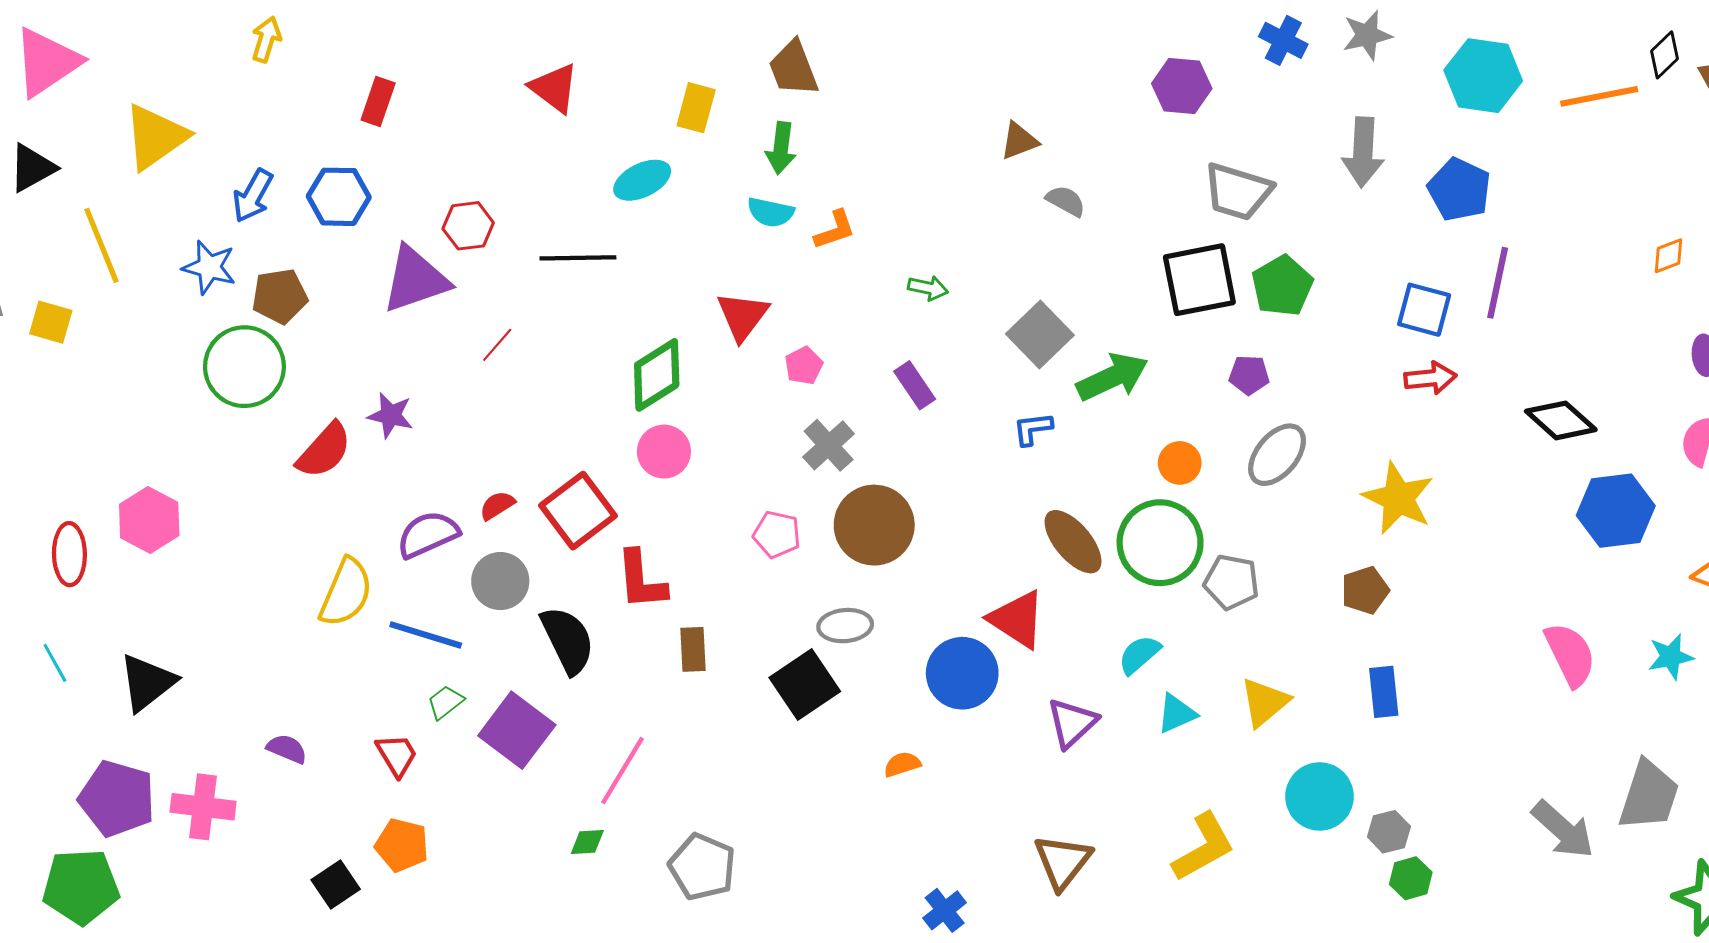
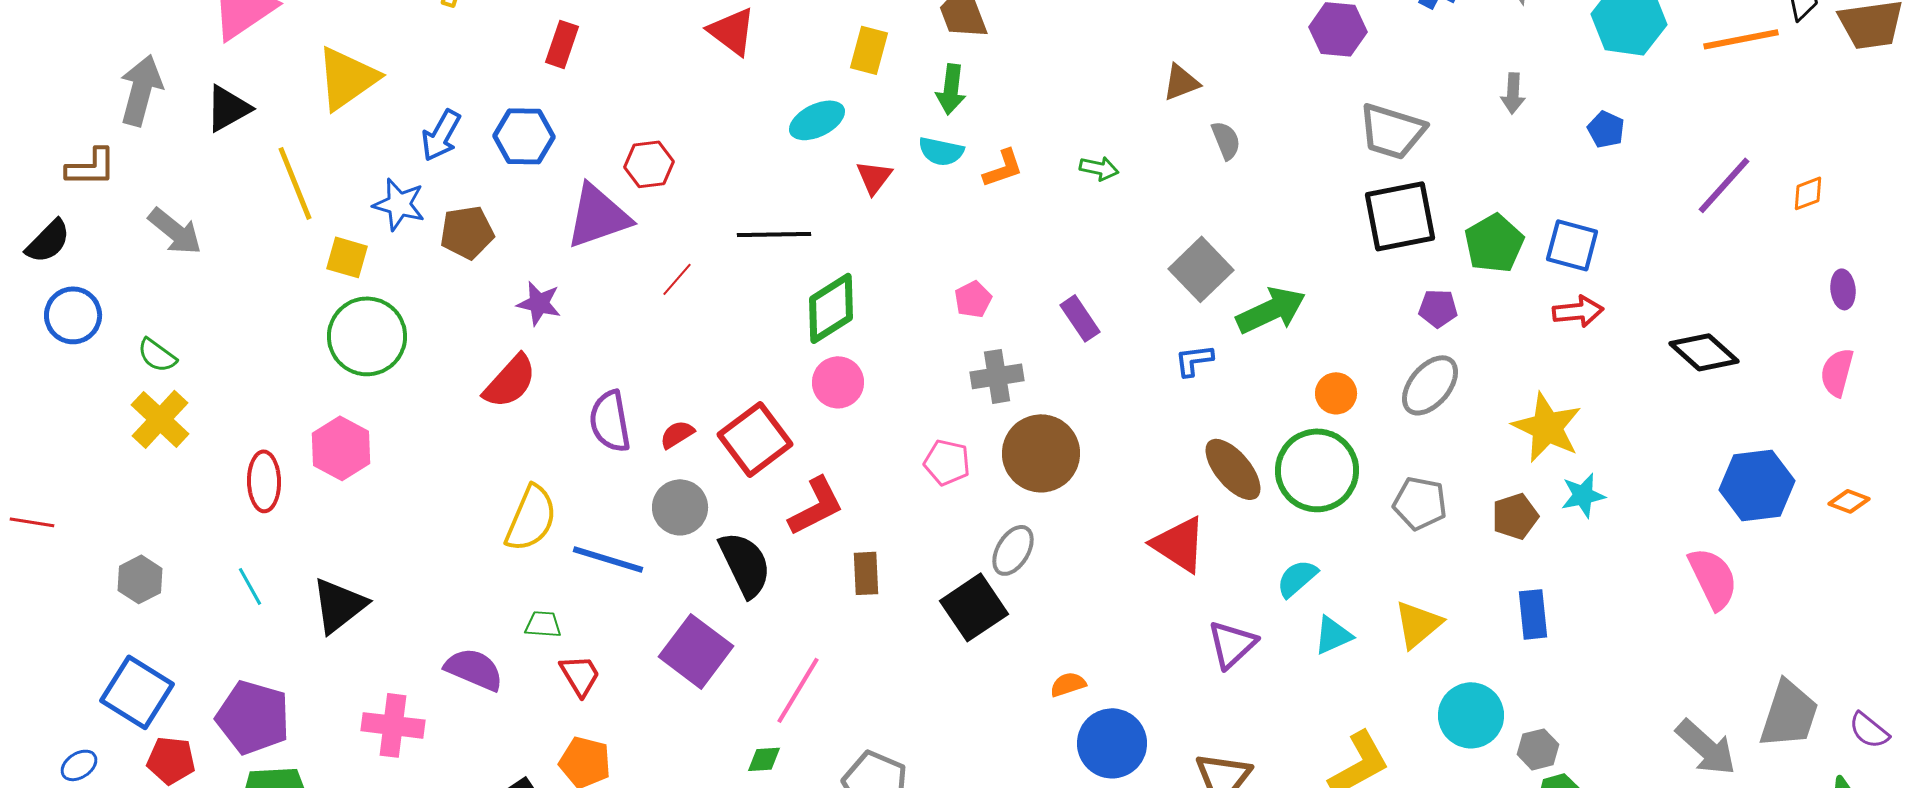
gray arrow: (1363, 152) -> (1513, 93), size x0.6
blue pentagon: (1459, 190) -> (1606, 129), size x0.6
gray semicircle: (1066, 201) -> (1226, 140), turned 39
black line: (578, 258) -> (774, 234), moved
black square: (1199, 280) -> (1400, 216), moved
purple line: (1498, 283) -> (1724, 185), moved, turned 30
green pentagon: (1282, 286) -> (1494, 243), moved
green arrow: (928, 288) -> (1099, 168), moved
red triangle: (743, 316) -> (874, 177), moved, size x0.7
yellow square: (51, 322) -> (347, 257), moved
green circle: (244, 367) -> (367, 336), moved
purple pentagon: (1249, 375) -> (1438, 308), moved
purple star: (390, 415) -> (539, 303), moved
gray cross: (829, 445) -> (997, 376), turned 33
blue hexagon: (1616, 511) -> (1757, 485), moved
purple semicircle: (428, 534) -> (610, 421), moved, turned -76
red L-shape: (641, 580) -> (816, 506), turned -112
gray pentagon: (1231, 582) -> (1420, 503), moved
gray ellipse: (845, 626) -> (1013, 550), turned -54
cyan star: (1671, 657) -> (1583, 495), moved
blue circle: (962, 673) -> (1112, 743), moved
green trapezoid: (445, 702) -> (543, 624), moved, turned 42
purple semicircle: (287, 749) -> (474, 669), size x1.5
purple pentagon: (117, 799) -> (253, 717), moved

